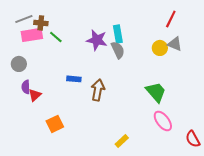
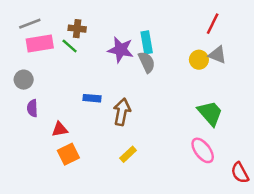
brown cross: (41, 23) -> (77, 29), moved
green trapezoid: (156, 92) -> (210, 113), moved
red triangle: (35, 95) -> (60, 129), moved, turned 32
yellow rectangle: (122, 141) -> (128, 154), moved

